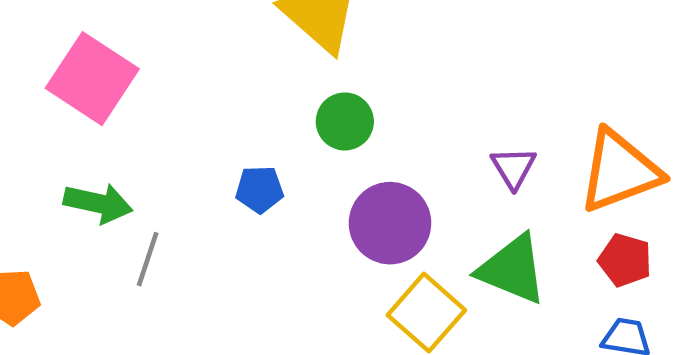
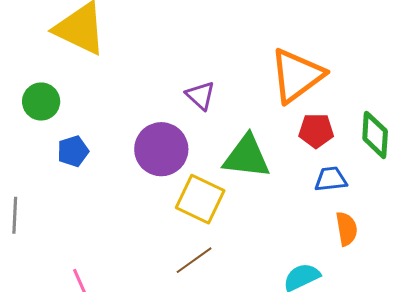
green circle: (345, 121) -> (41, 102), moved
purple triangle: (513, 168) -> (200, 95), moved

